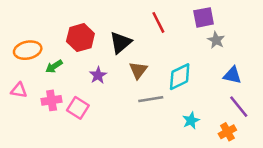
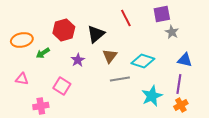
cyan diamond: (180, 77) -> (143, 61), turned 45
pink triangle: (19, 90) -> (22, 79), moved
pink cross: (52, 100) -> (41, 106), moved
purple line: (239, 107) -> (179, 84), moved, turned 48
cyan star: (191, 120) -> (152, 96), size x1.5

